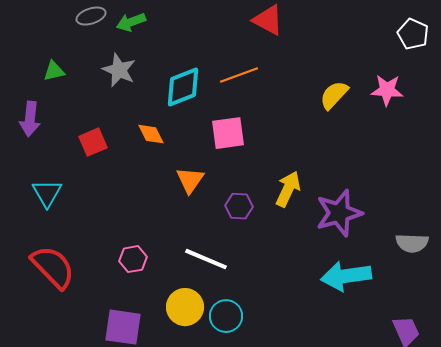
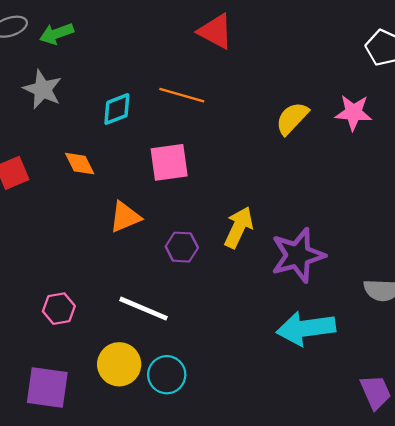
orange line: (239, 75) -> (182, 95), turned 36
cyan diamond: (183, 87) -> (117, 109), size x0.7
orange triangle: (190, 180) -> (125, 217), turned 32

